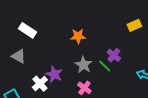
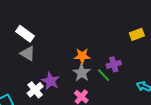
orange star: (78, 36) -> (82, 56), moved
purple cross: (114, 55) -> (114, 64), turned 32
gray triangle: (19, 56) -> (28, 53), moved

